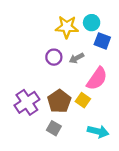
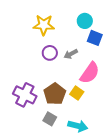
yellow star: (67, 27) -> (44, 25), moved
purple cross: (27, 102) -> (25, 95), turned -30
cyan arrow: (98, 131) -> (78, 126), moved

